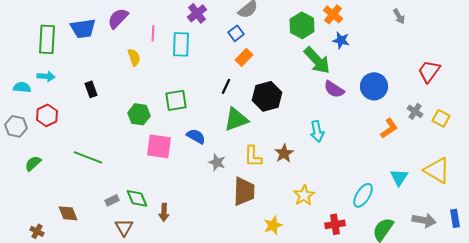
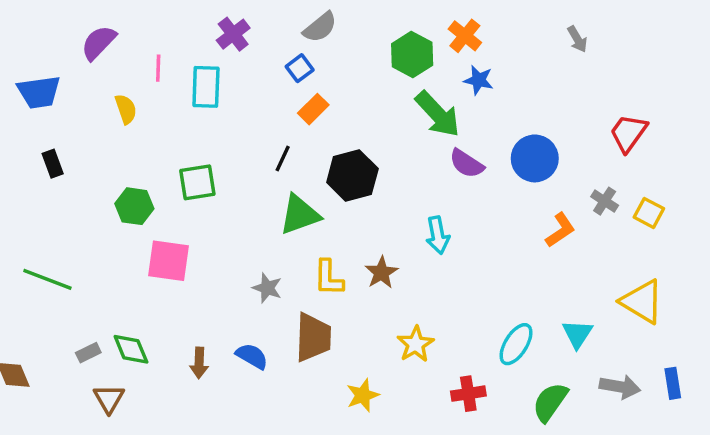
blue trapezoid: (83, 28) -> (39, 92), moved
blue semicircle: (196, 136) -> (252, 356), moved
cyan triangle: (399, 177) -> (577, 334), moved
brown arrow: (164, 212) -> (199, 363), moved

